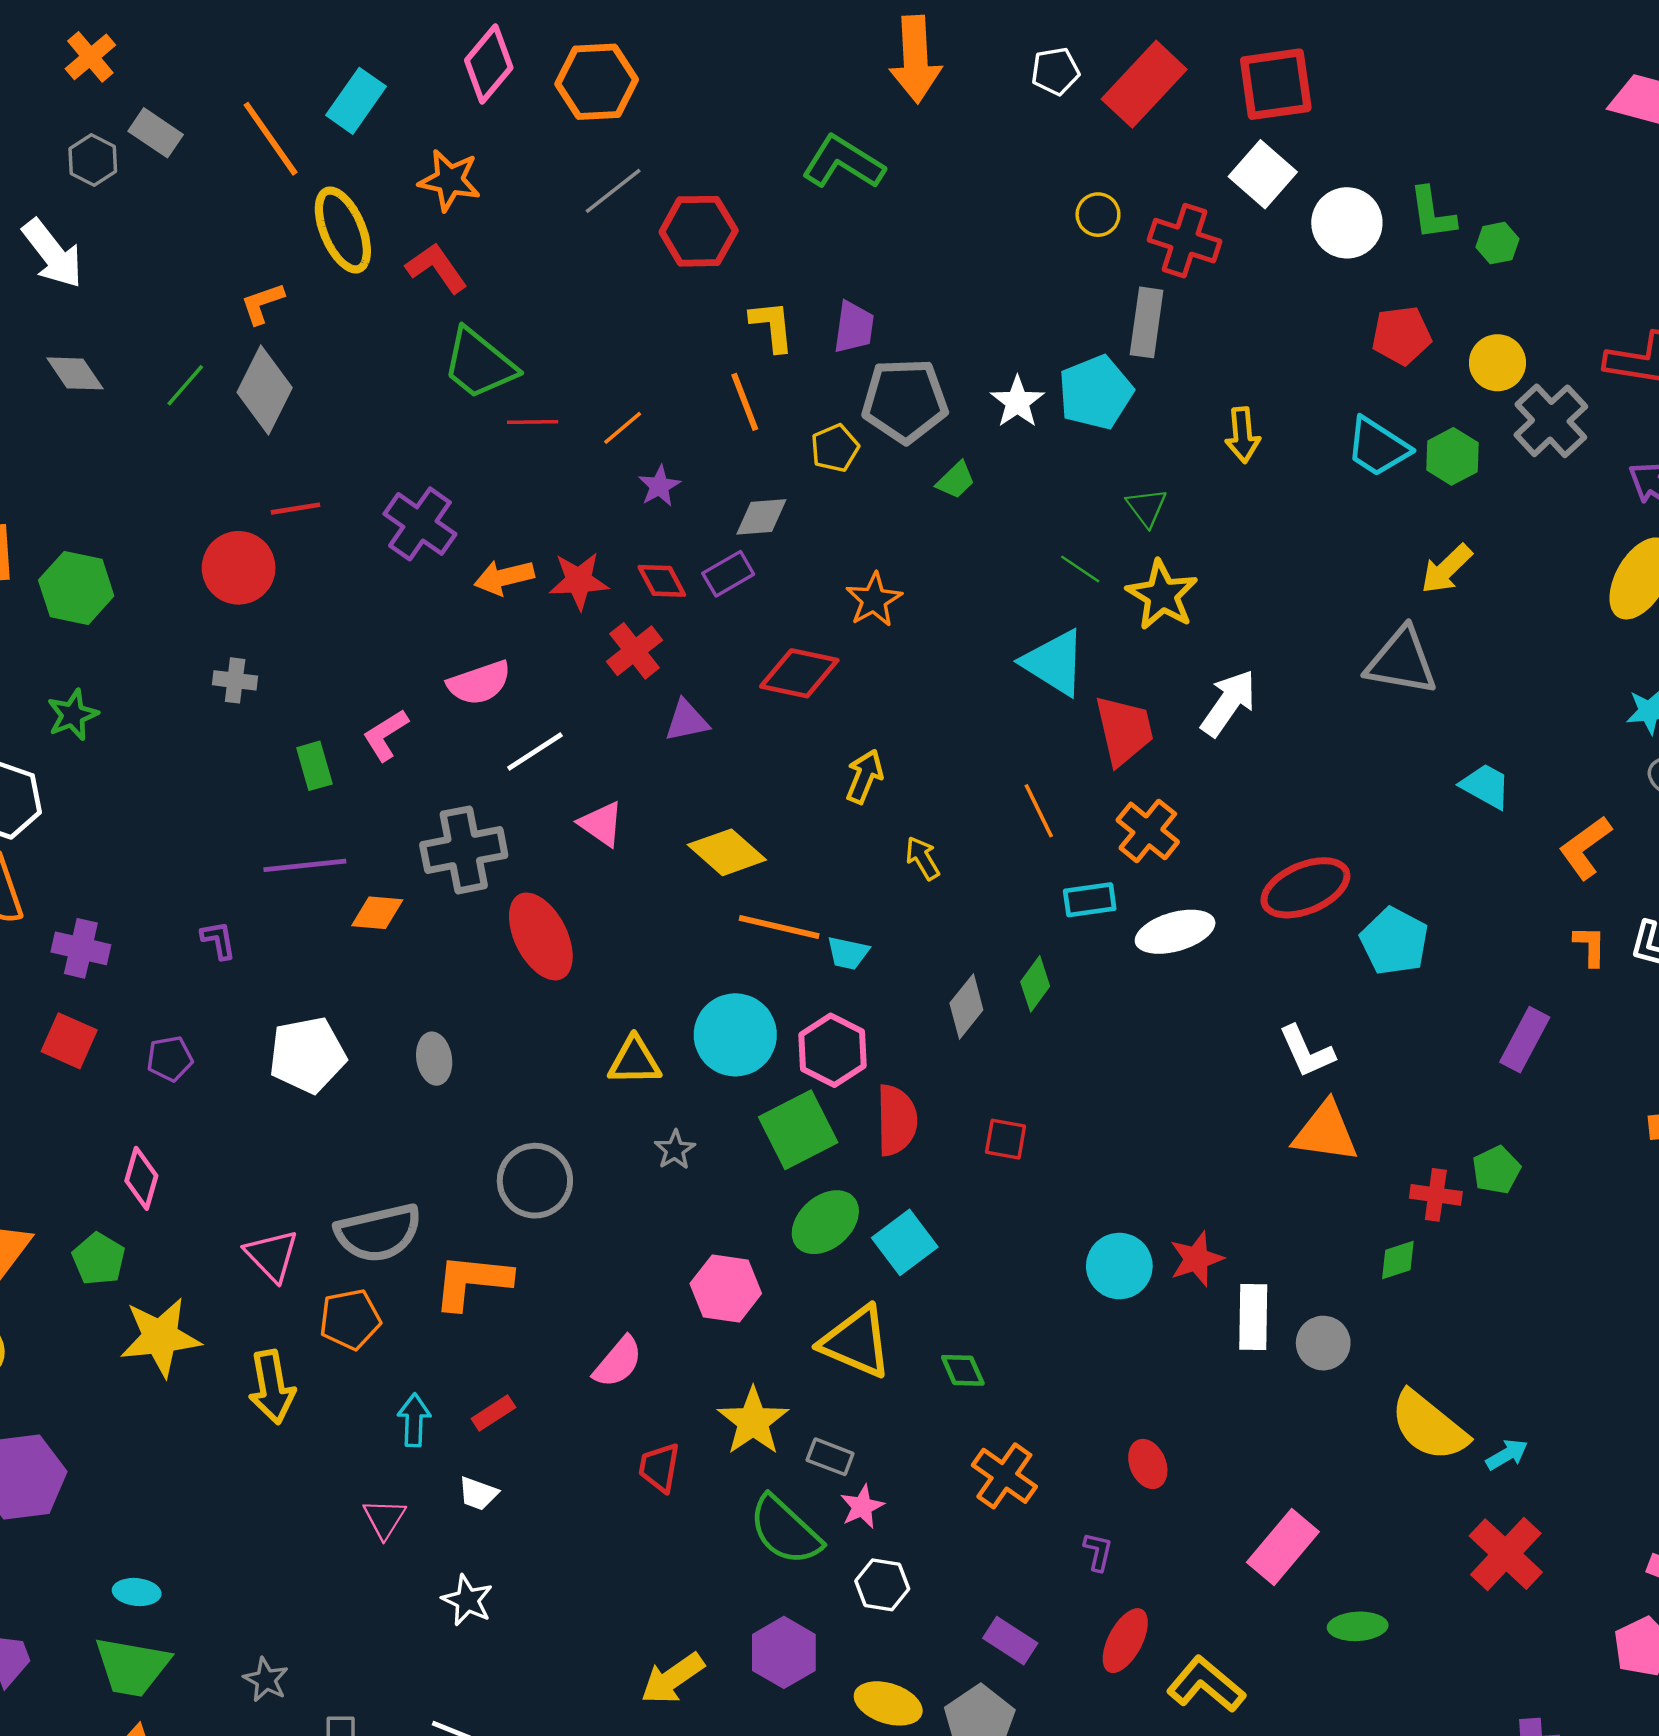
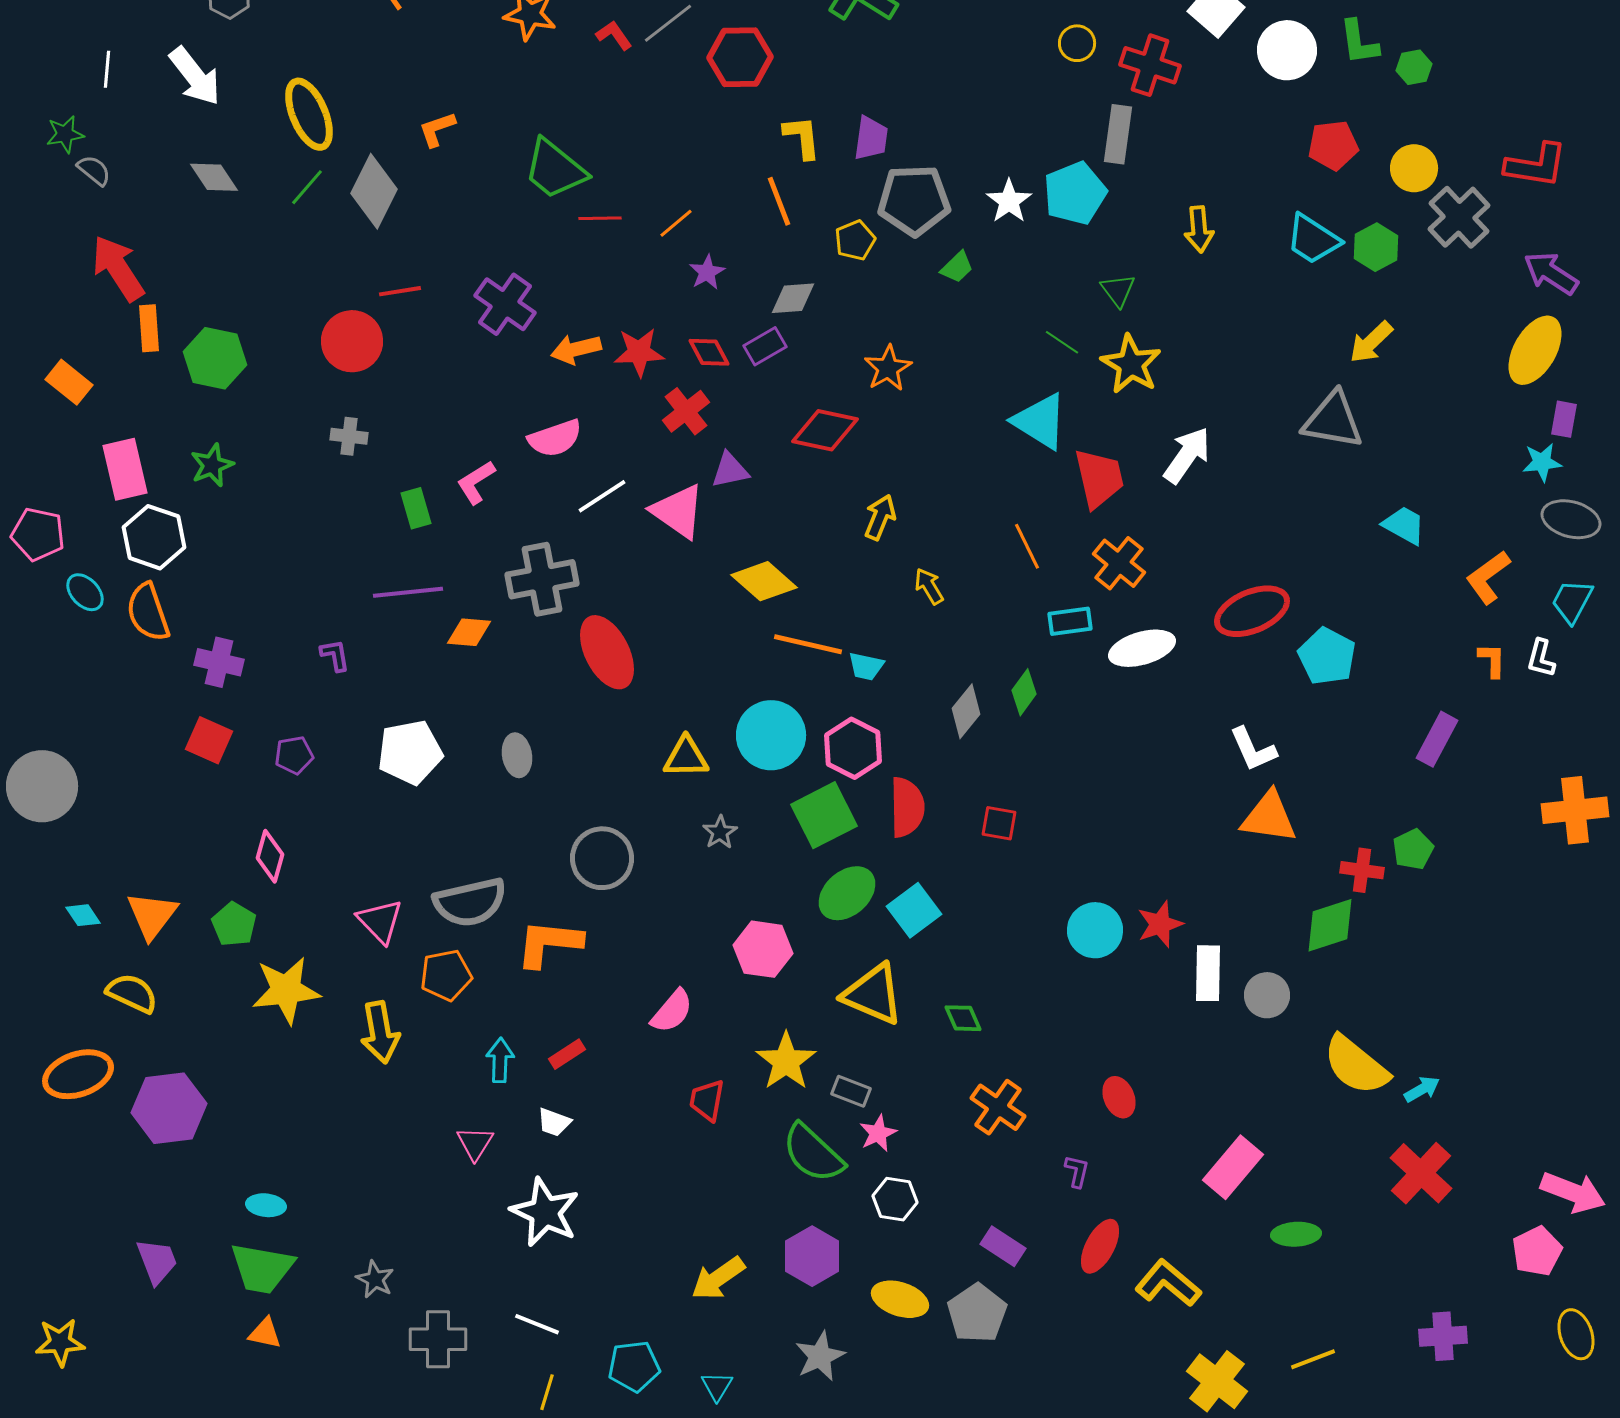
yellow ellipse: (343, 230) -> (309, 114), moved
red L-shape: (437, 268) -> (614, 35), moved, size x0.7
orange L-shape: (262, 303) -> (437, 129), moved
pink triangle: (601, 824) -> (678, 511), moved, size x1.4
green diamond: (1398, 1260) -> (1330, 925), size x1.6
white star: (467, 1600) -> (545, 1212), size x1.6

